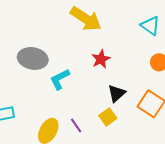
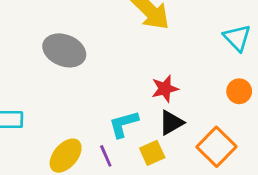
red star: (101, 59) -> (165, 89), moved
cyan L-shape: (60, 79) -> (124, 124), moved

